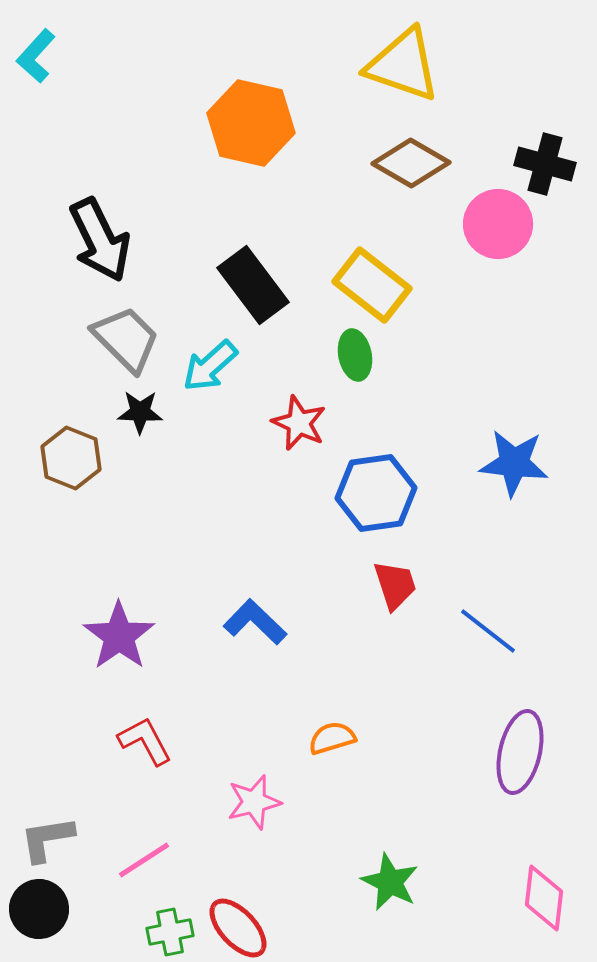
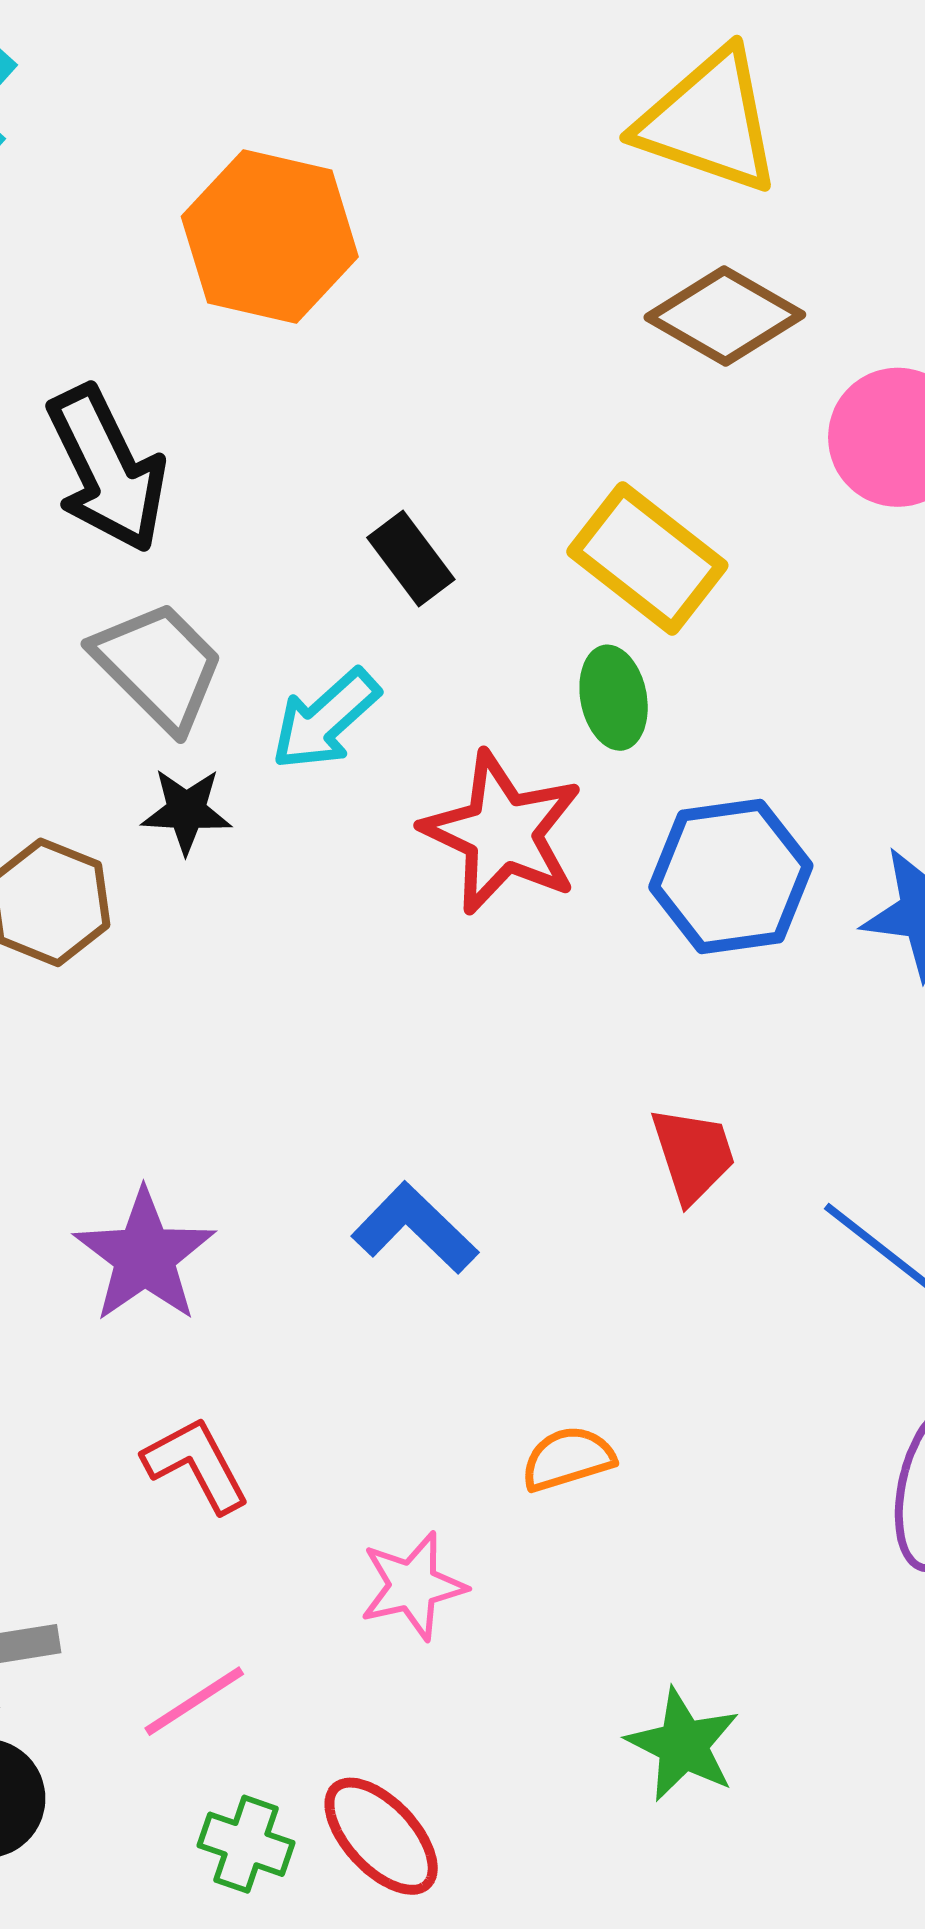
orange hexagon: (251, 123) -> (270, 237), moved
black rectangle: (253, 285) -> (411, 558), size x0.6
red star: (299, 423) -> (502, 833), size x1.5
blue hexagon: (376, 493) -> (731, 876), moved
green cross: (170, 932) -> (246, 1844), turned 30

